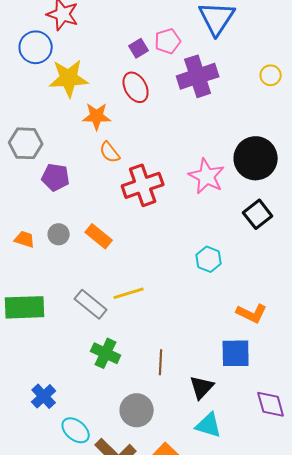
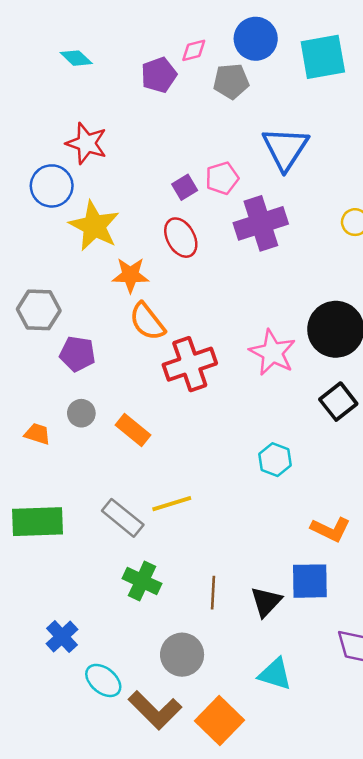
yellow star: (69, 78) -> (94, 226), turned 30
orange semicircle: (110, 152) -> (147, 322), size x1.4
gray circle: (59, 234) -> (81, 413), moved
black triangle: (202, 387) -> (266, 602), moved

